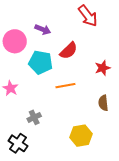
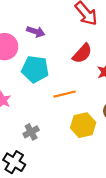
red semicircle: (69, 51) -> (82, 53), moved
yellow hexagon: (81, 136) -> (83, 125), moved

